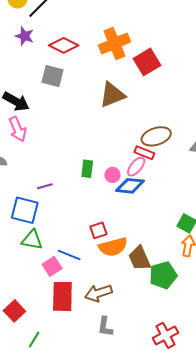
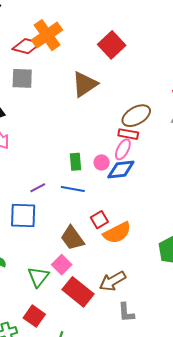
orange cross: (115, 44) -> (47, 35), moved
green triangle: (32, 240) -> (38, 277), moved, turned -50
blue line: (69, 255) -> (73, 189), moved
brown trapezoid: (139, 258) -> (72, 238), moved
red rectangle: (62, 296) -> (78, 292), turned -40

